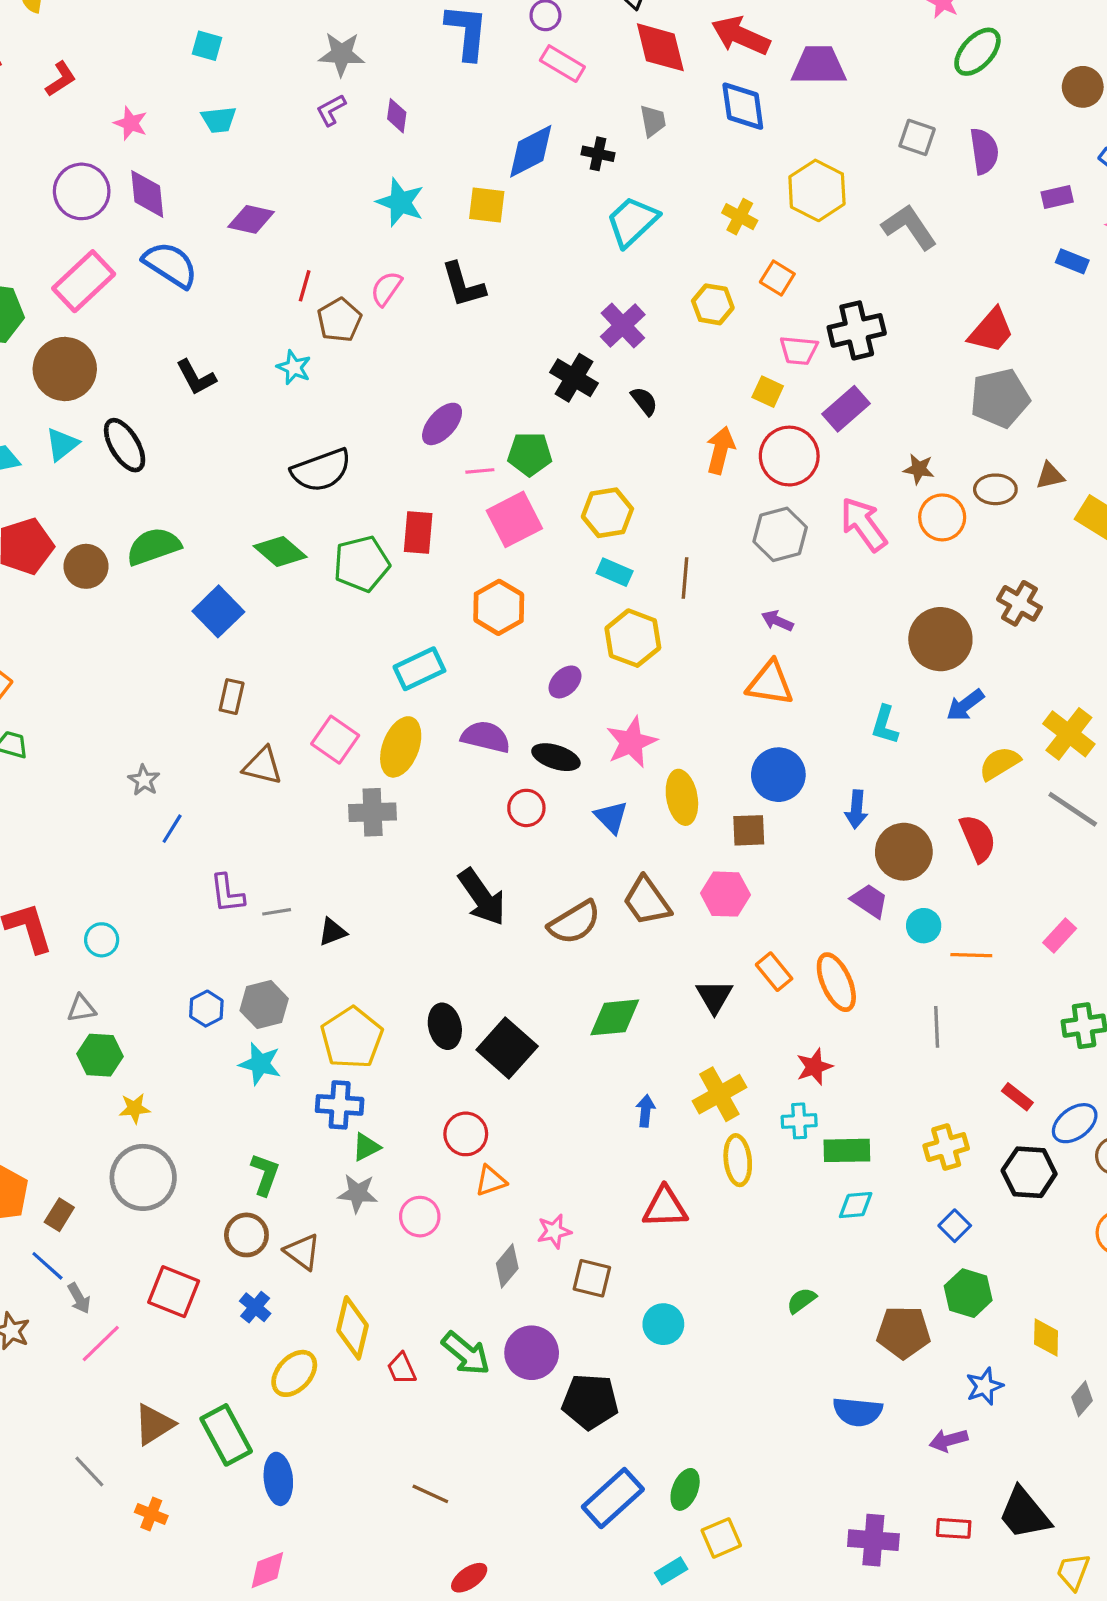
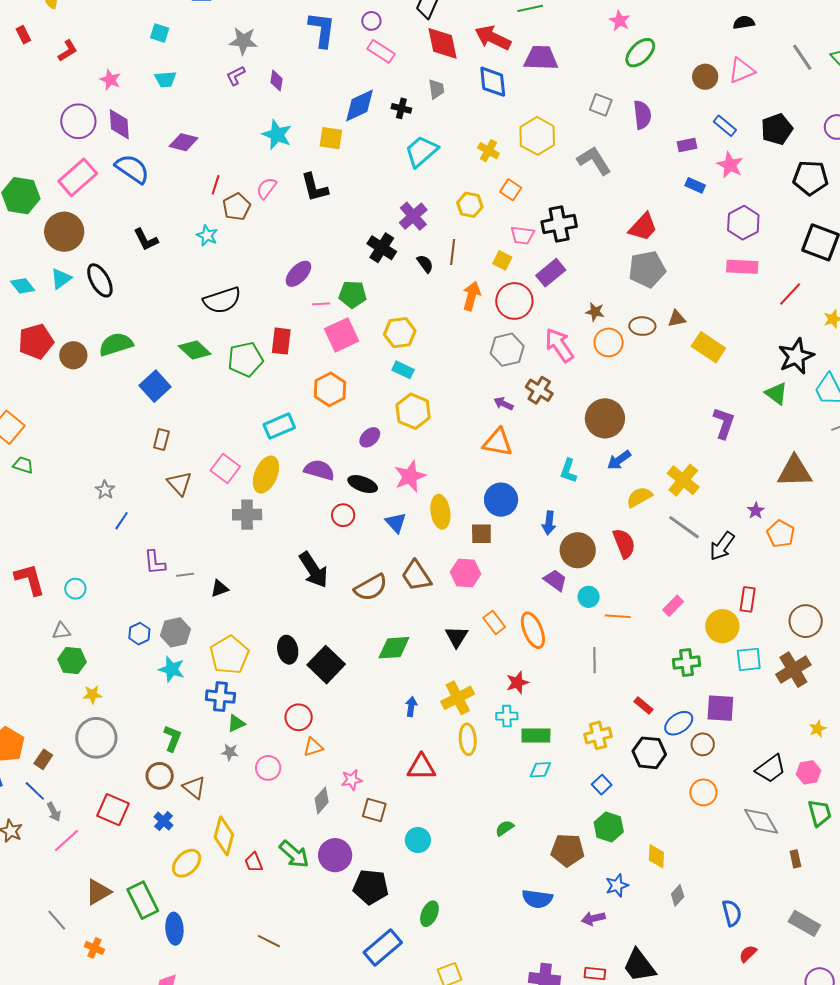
brown line: (685, 578) -> (453, 252), moved
brown cross: (1019, 603) -> (539, 390), moved
brown triangle: (263, 766) -> (179, 483), turned 32
gray star: (358, 1193) -> (230, 752), size x0.7
green ellipse: (685, 1489) -> (429, 914), moved

